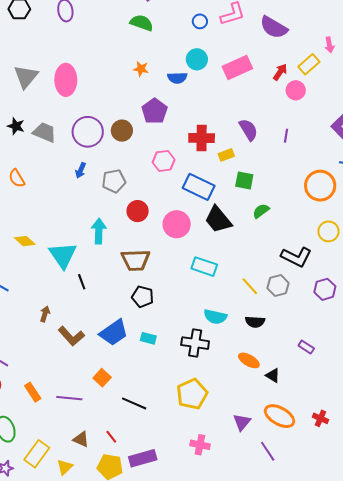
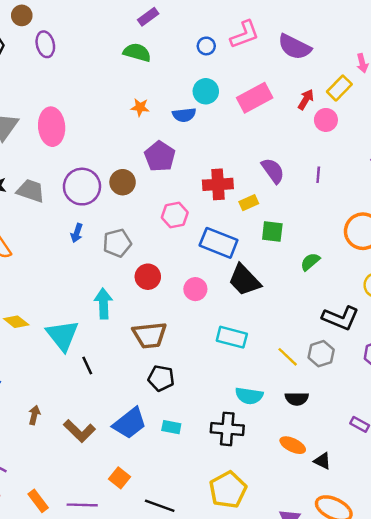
green semicircle: (261, 211) -> (310, 262), moved
pink circle: (177, 224) -> (195, 289), size x0.7
brown arrow: (45, 314) -> (34, 415), moved

